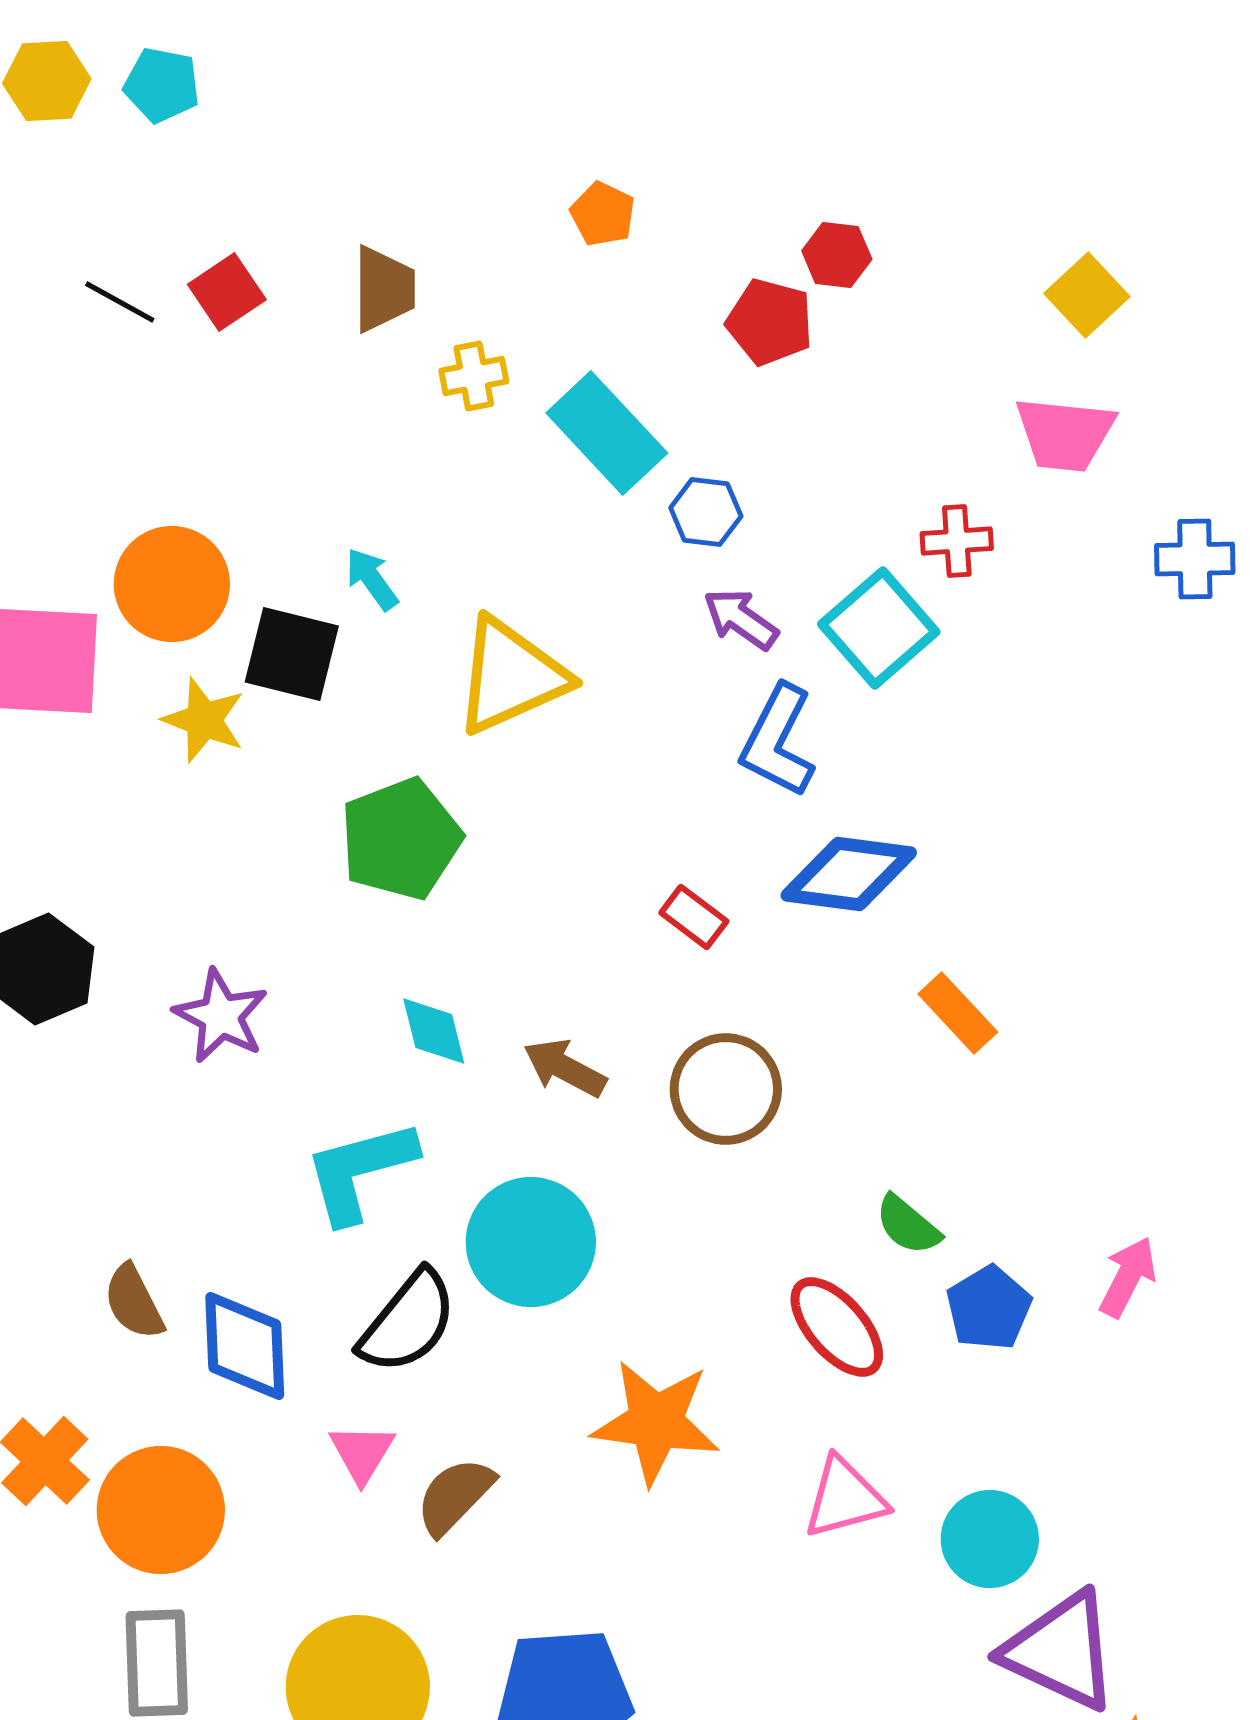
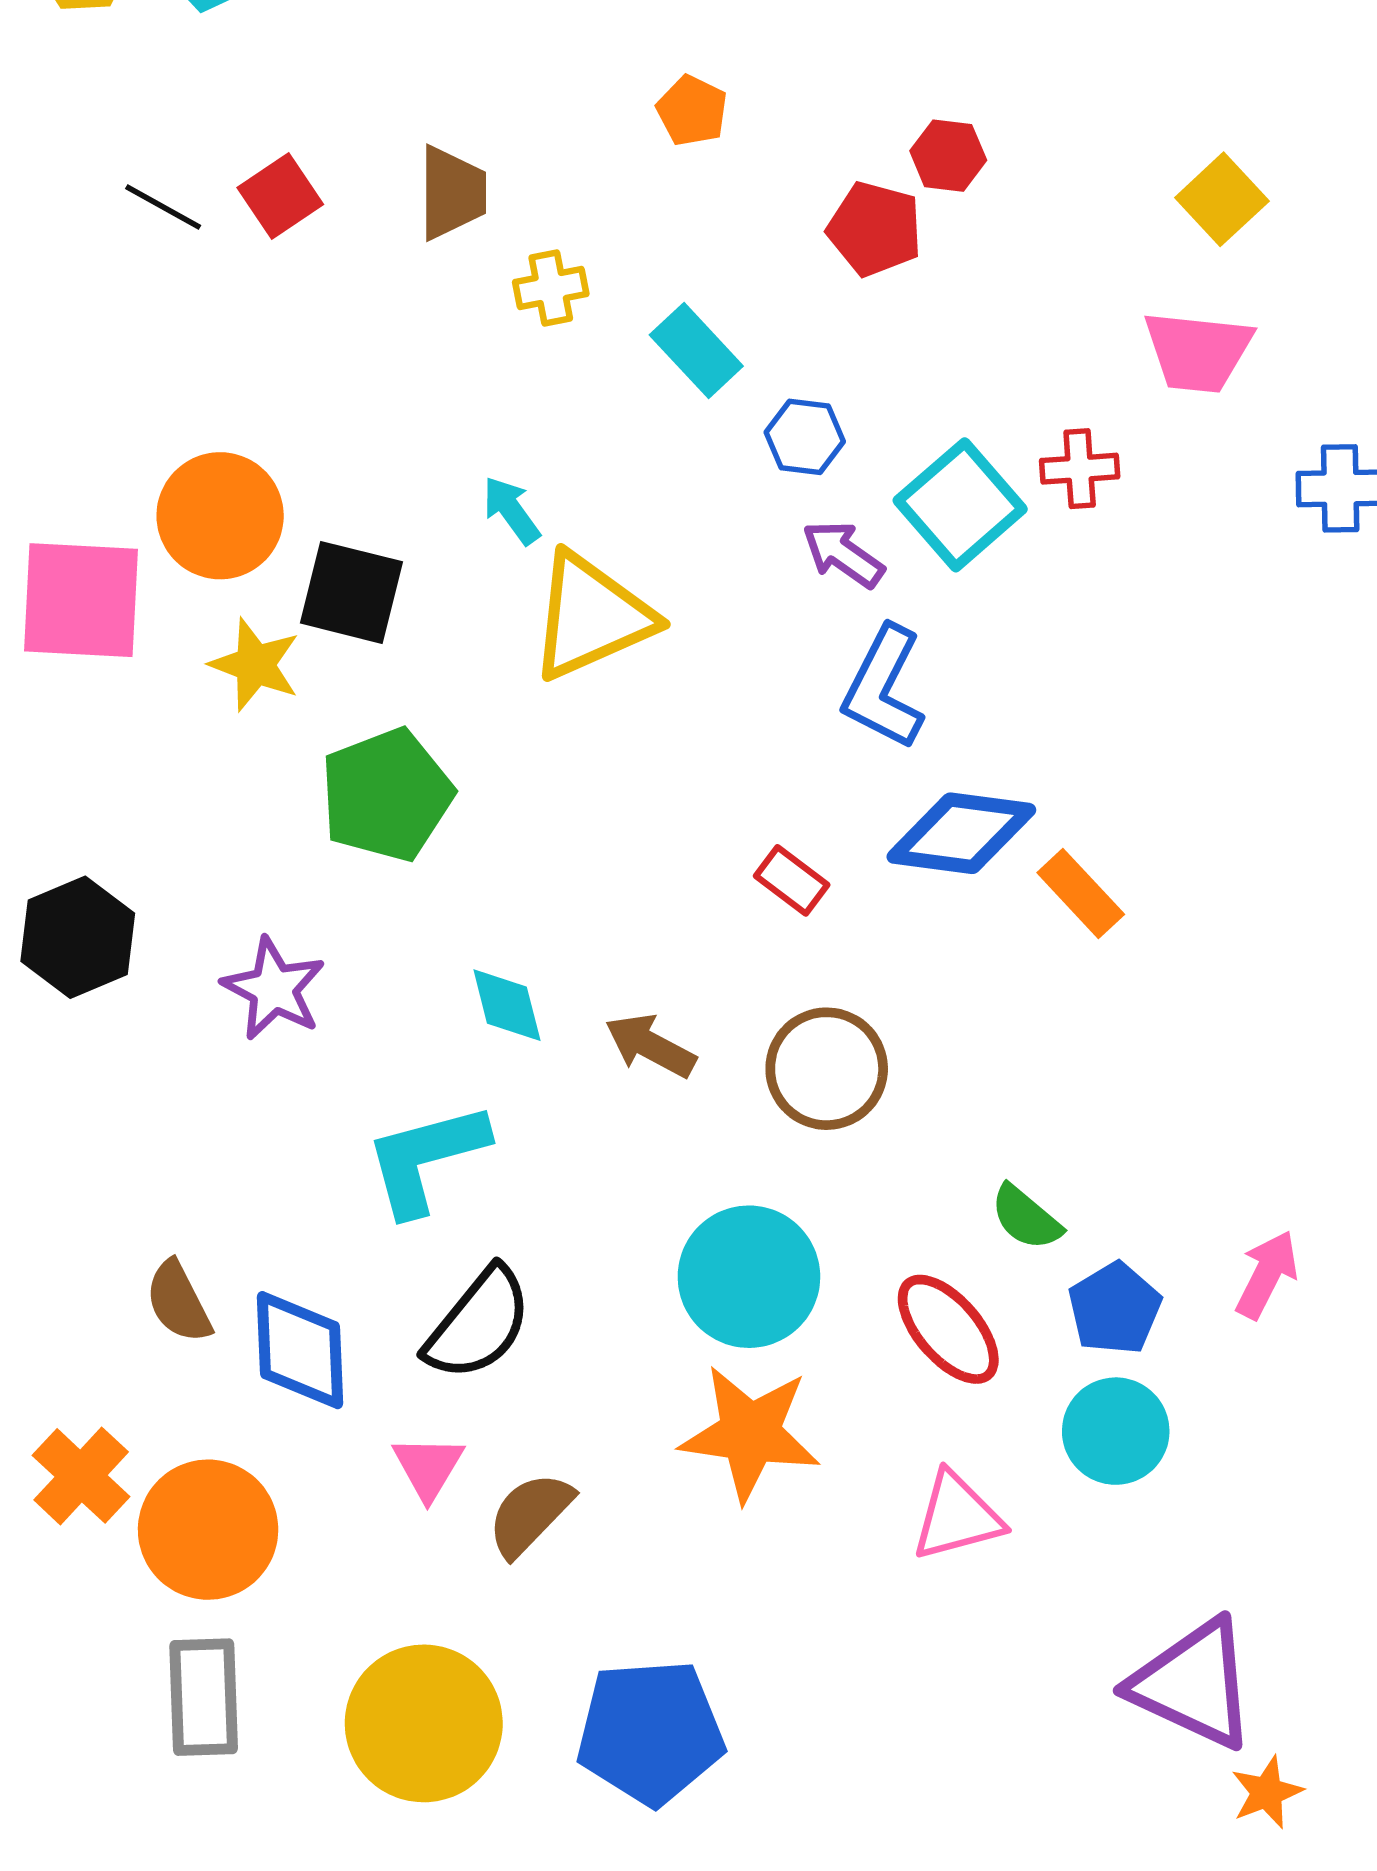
cyan rectangle: (607, 433) -> (696, 350), size x0.7
cyan arrow: (372, 579) -> (511, 510), moved
cyan square: (879, 628) -> (960, 505), moved
green pentagon: (401, 839) -> (387, 795), moved
orange rectangle: (958, 1013) -> (1081, 893), moved
cyan circle: (531, 1242) -> (749, 1277), moved
cyan circle: (990, 1539) -> (1116, 1431), moved

